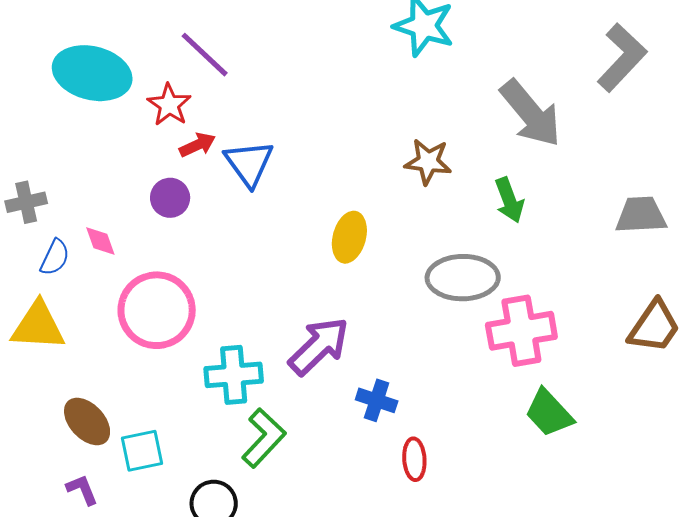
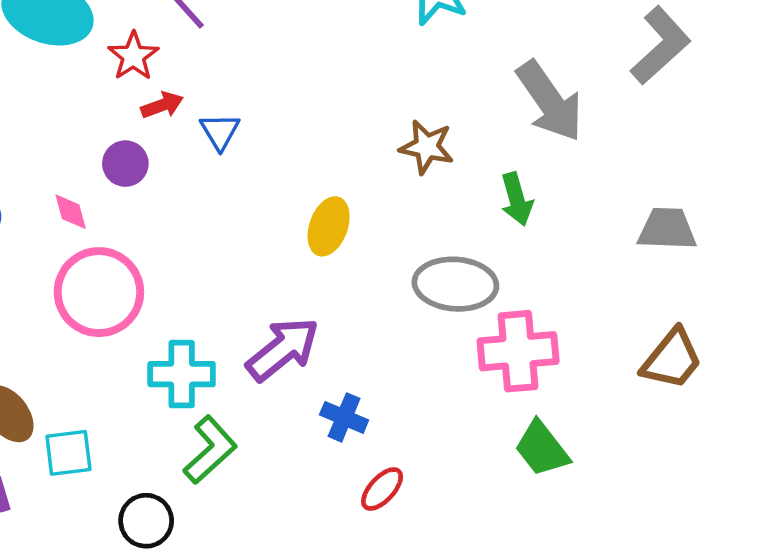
blue triangle: (249, 163) -> (220, 131), size x0.7
pink diamond: (100, 241) -> (71, 212), moved
red ellipse: (414, 459) -> (382, 489), turned 42

